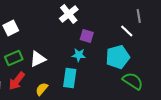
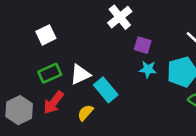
cyan star: (79, 55) -> (148, 69), moved
cyan rectangle: (70, 78) -> (106, 90), moved, turned -48

